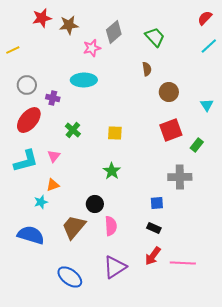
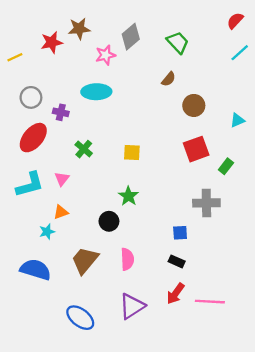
red star: (42, 18) -> (52, 42), moved
brown semicircle: (147, 69) -> (169, 79), turned 48
cyan triangle: (207, 105) -> (237, 120), turned 40
black circle: (95, 204) -> (109, 221), moved

